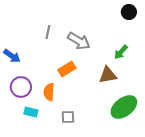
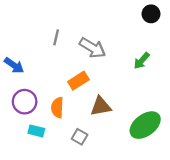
brown triangle: (108, 75) -> (101, 106), moved
gray square: (68, 117) -> (80, 137), turned 32

